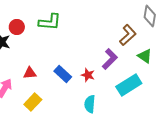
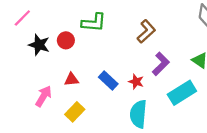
red circle: (17, 27) -> (66, 40), moved
brown L-shape: (128, 35) -> (146, 31), moved
cyan semicircle: (90, 104) -> (138, 114), size x1.4

